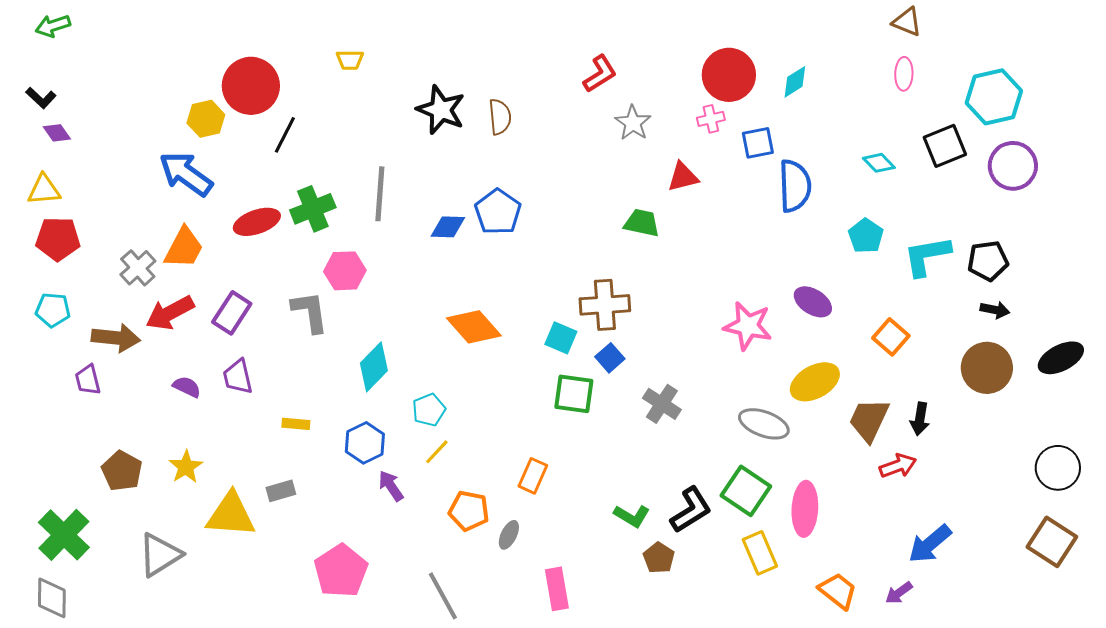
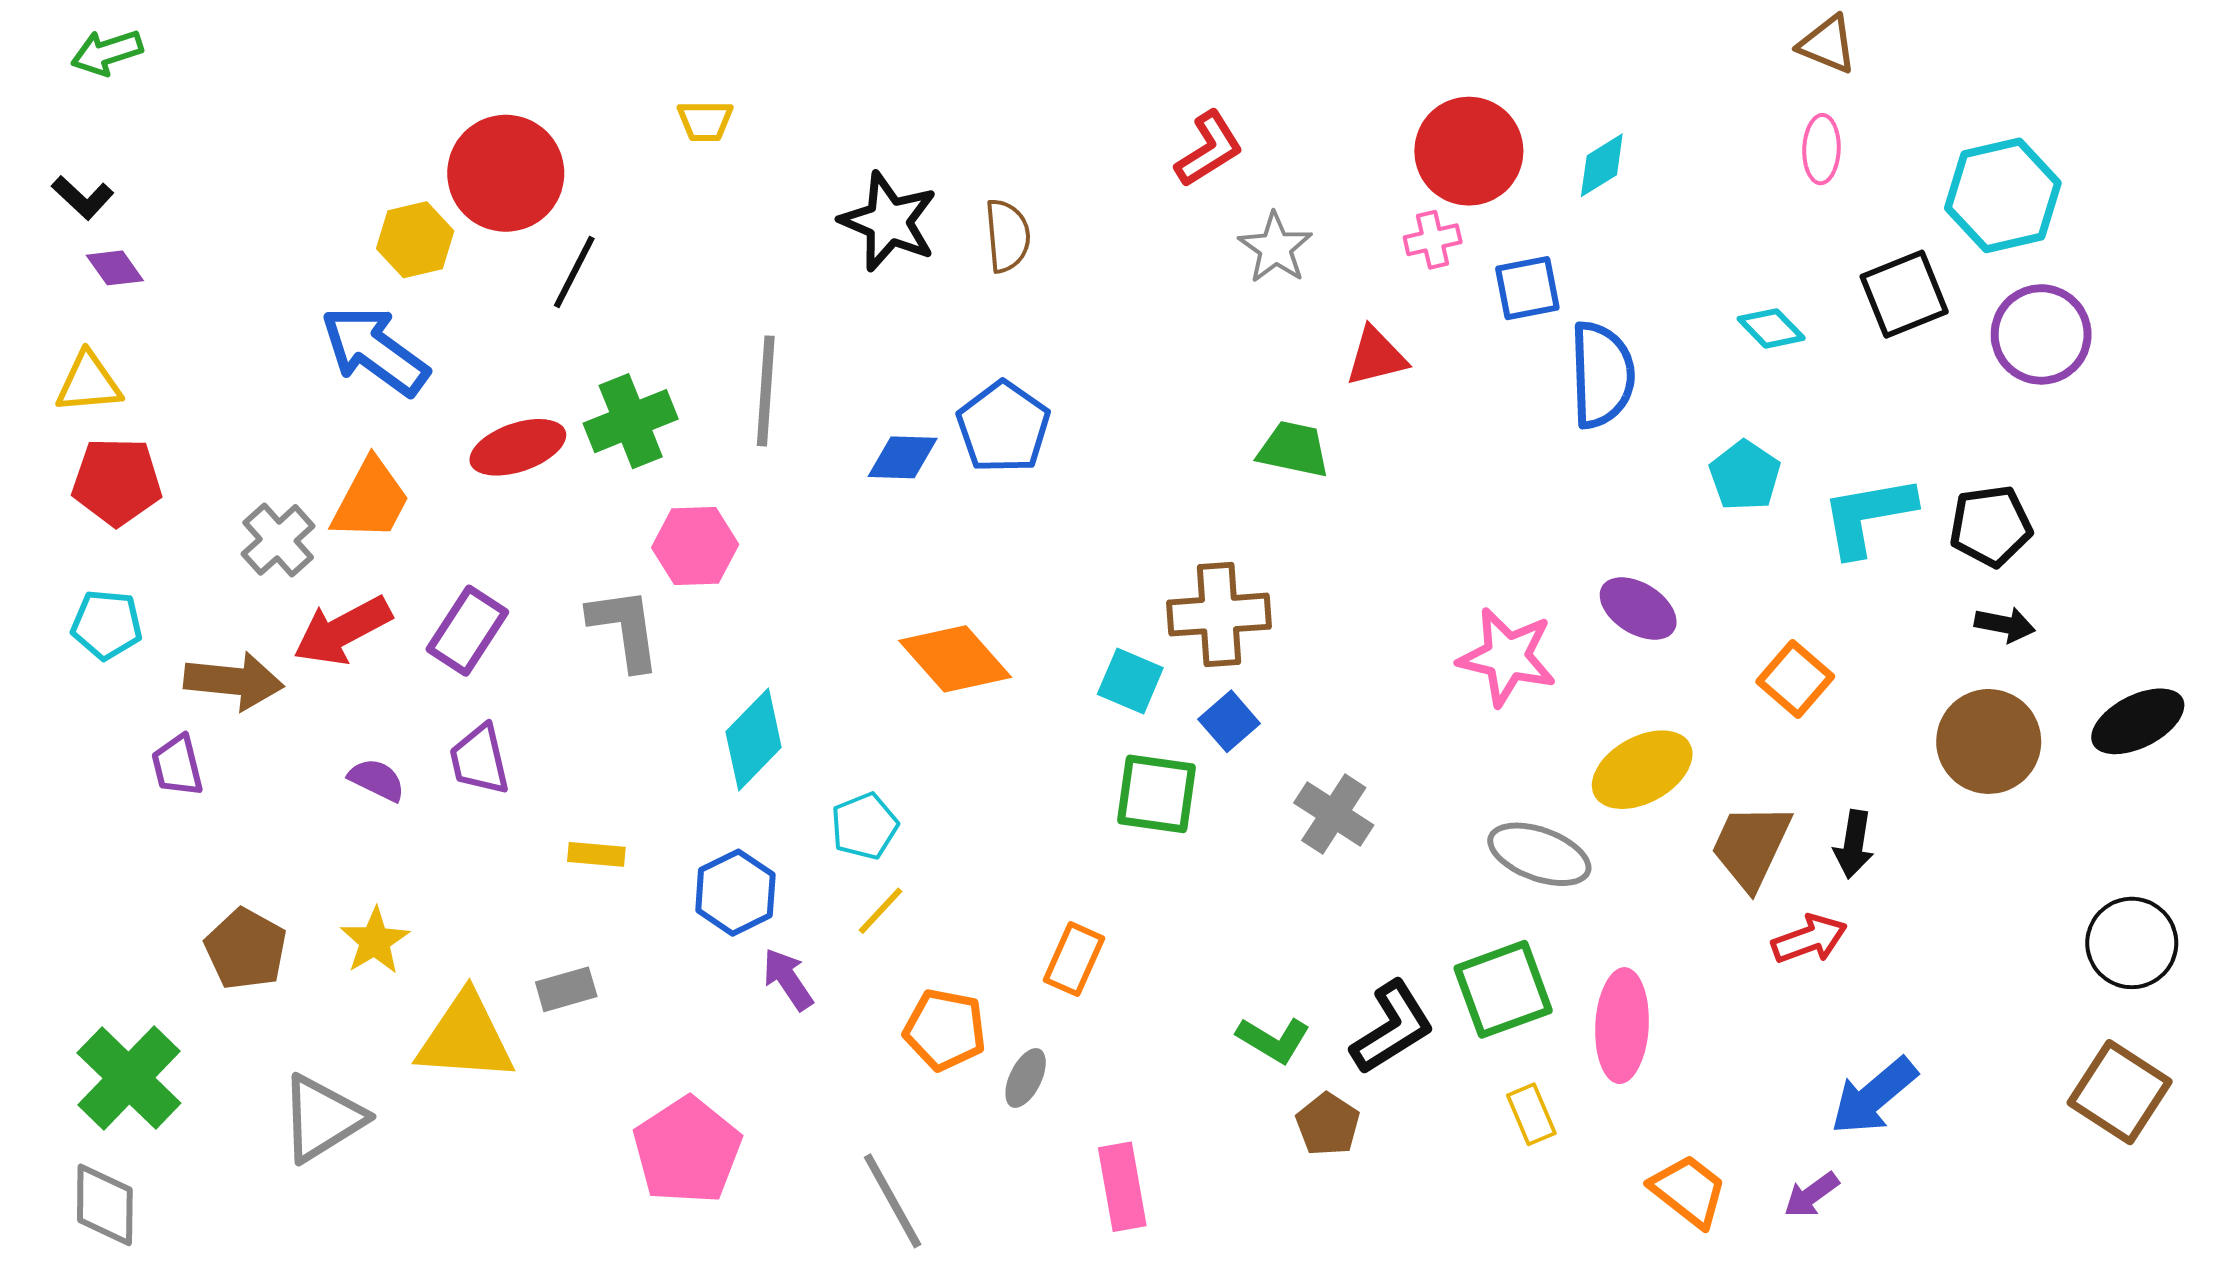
green square: (746, 491) -> (1503, 989), turned 36
yellow rectangle: (760, 553) -> (1531, 1114), size x0.7

